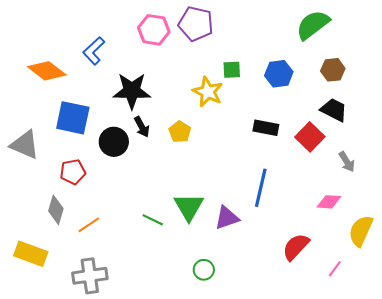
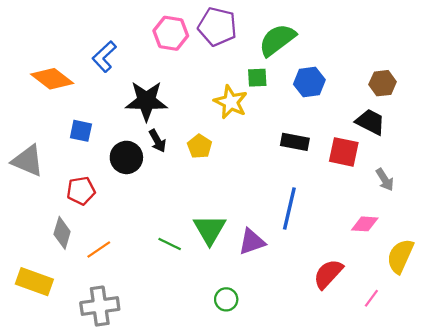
green semicircle: (313, 25) -> (277, 40), moved
brown hexagon: (333, 70) -> (383, 83), moved
blue square: (73, 118) -> (81, 131), size x0.6
red square: (310, 137) -> (344, 152), turned -32

